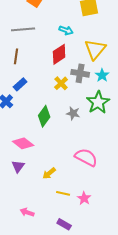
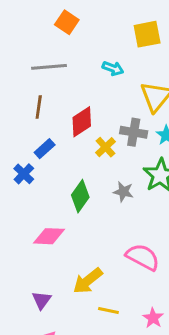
red diamond: (59, 54) -> (82, 122), moved
pink diamond: (23, 143) -> (49, 236), turned -35
purple triangle: (18, 166) -> (42, 300), moved
yellow arrow: (49, 173) -> (88, 281), size x1.5
pink star: (84, 198) -> (153, 318), moved

